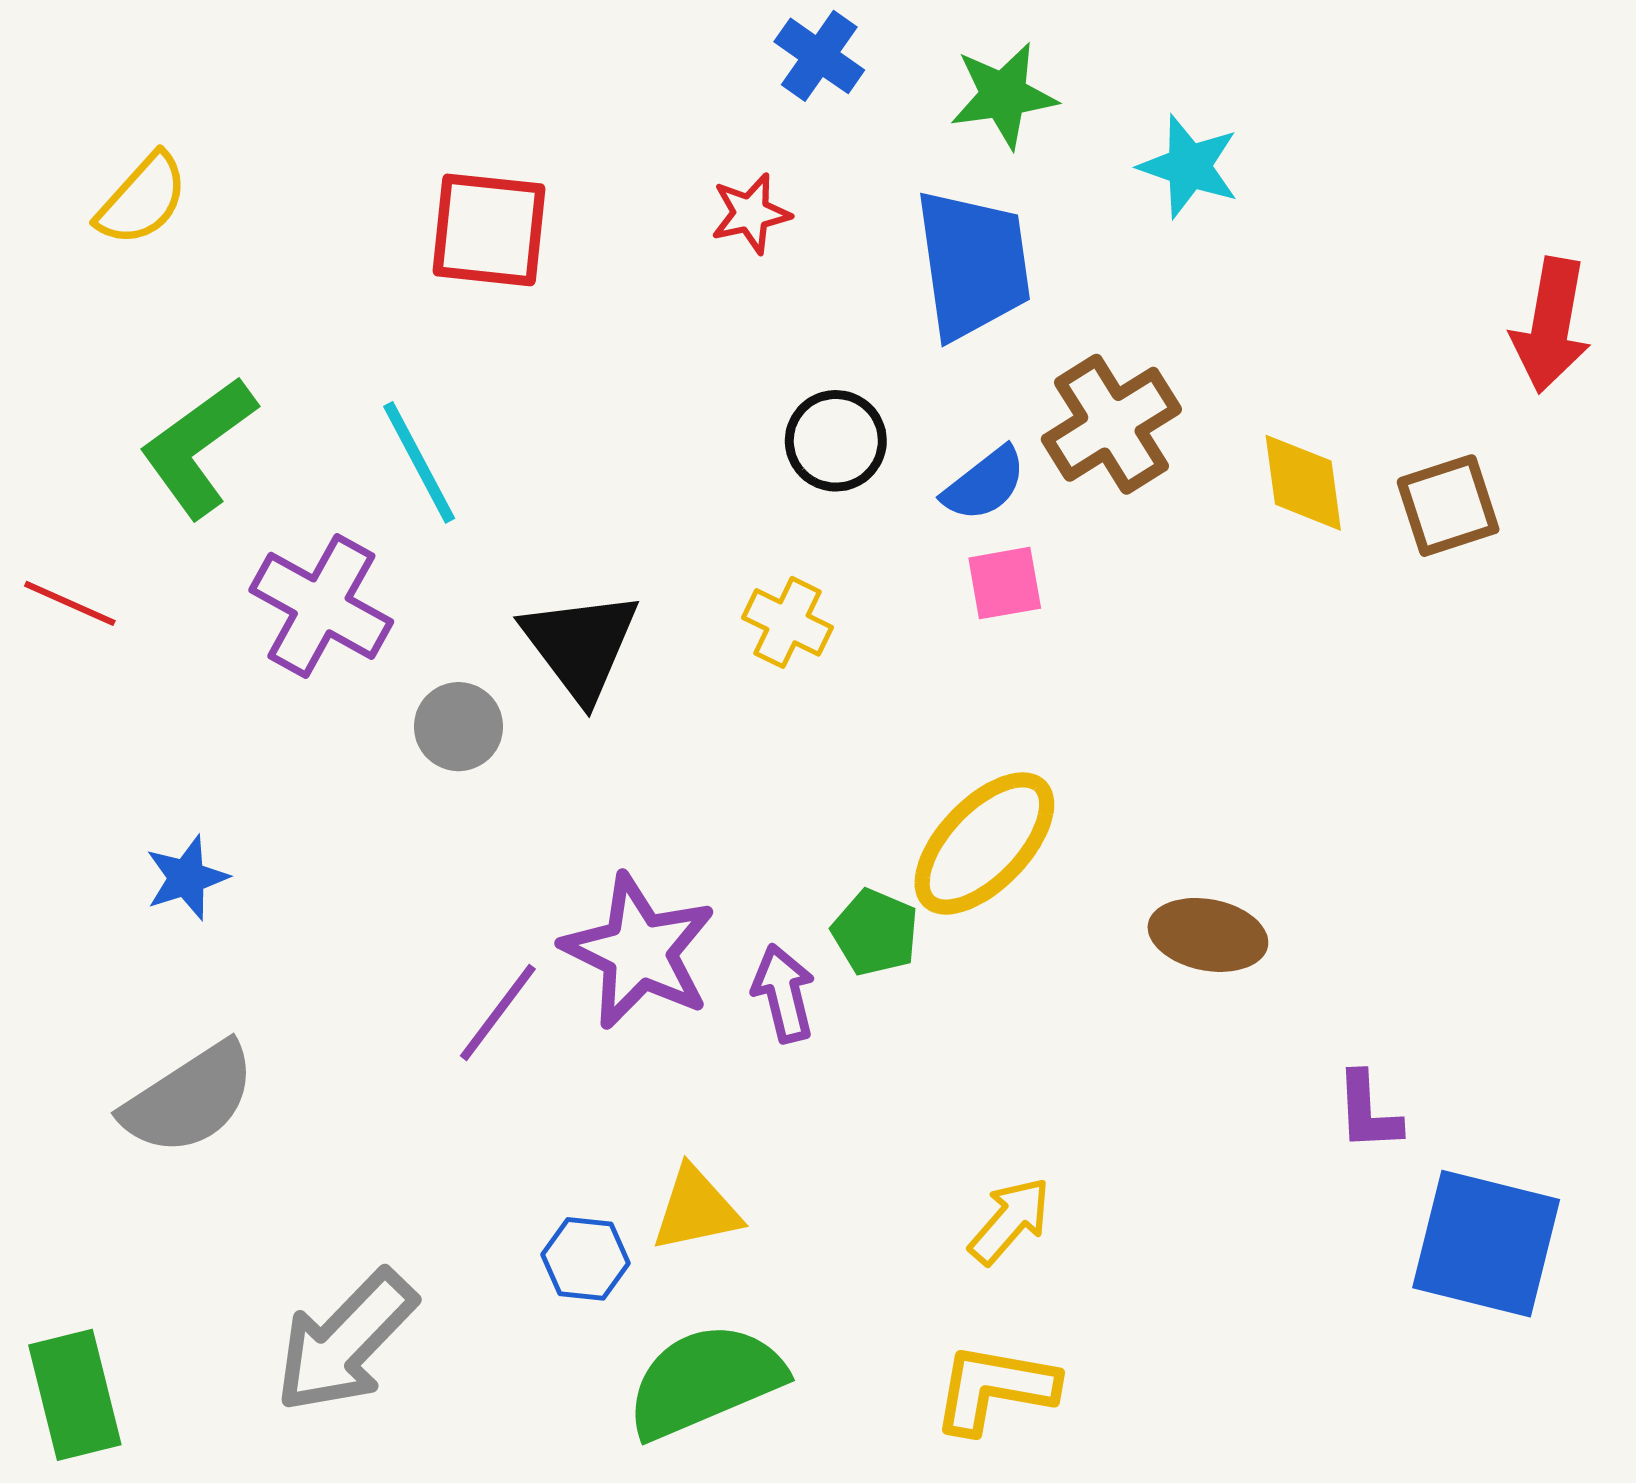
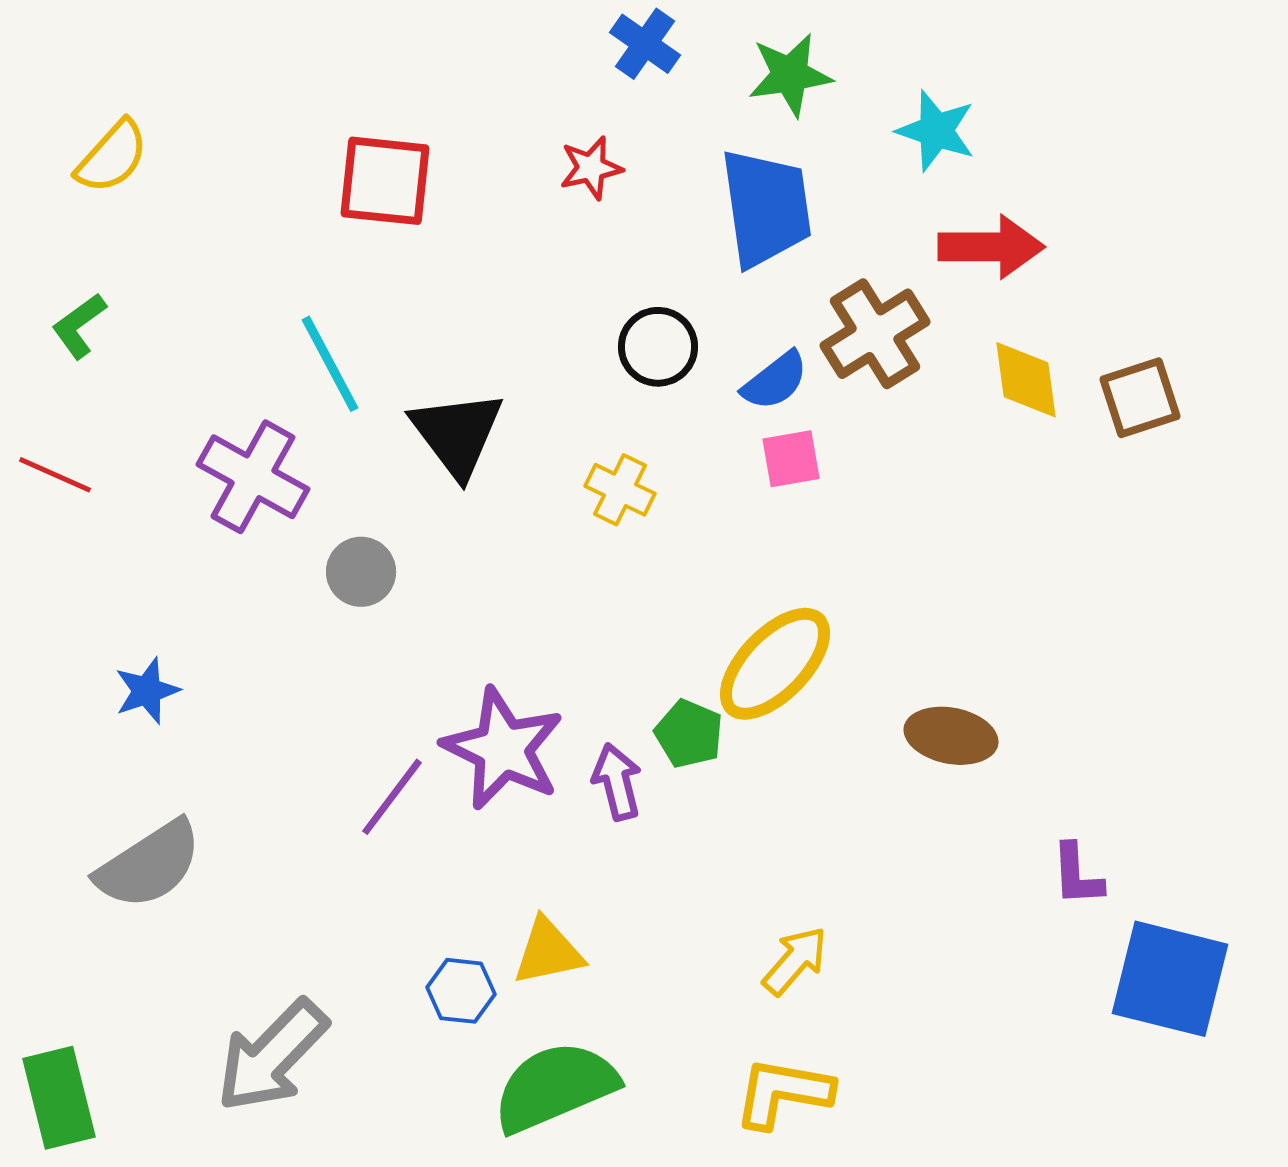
red arrow: (1551, 325) -> (991, 247), moved, turned -100
green L-shape: (198, 447) -> (79, 326), moved, size x0.6
black triangle: (580, 645) -> (457, 434), moved

